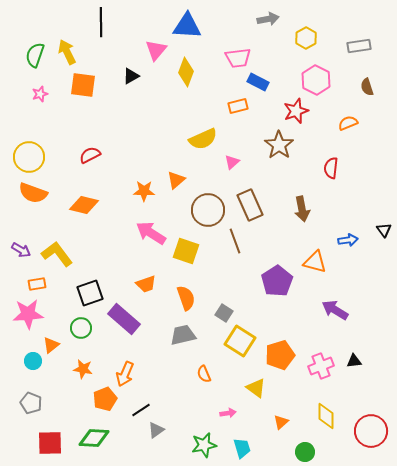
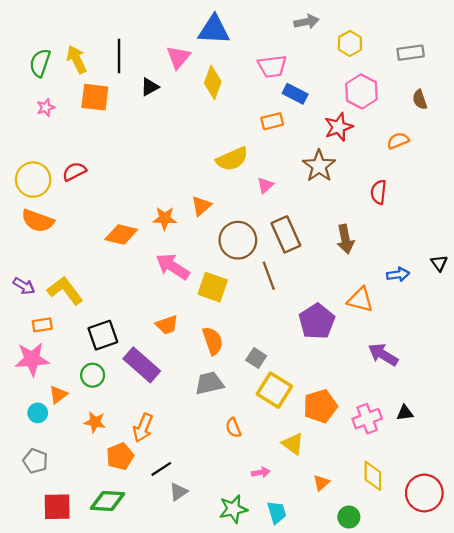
black line: (101, 22) -> (119, 56), moved
red semicircle: (90, 155) -> (74, 172), moved
orange diamond: (84, 205) -> (121, 234), moved

